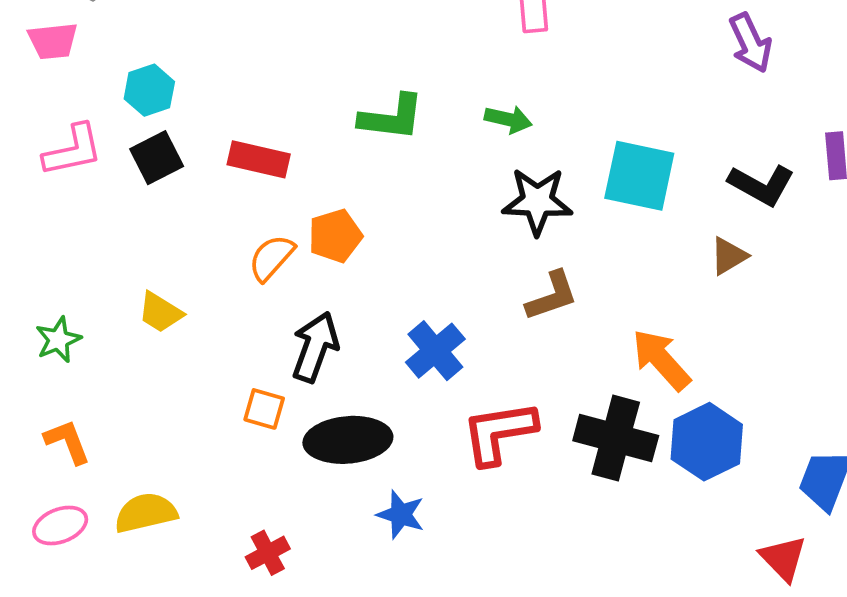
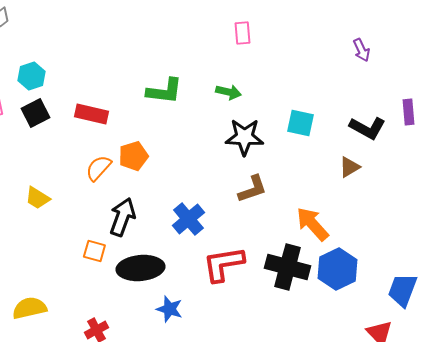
purple arrow: (750, 43) -> (361, 50), size x0.7
cyan square: (639, 176) -> (300, 123), size x0.7

